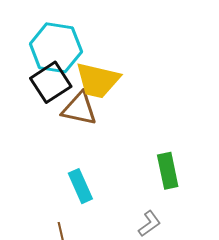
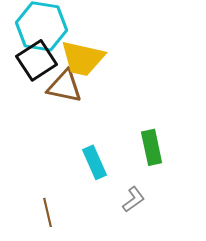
cyan rectangle: (80, 186) -> (95, 162), moved

